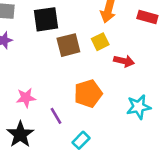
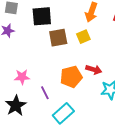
red arrow: (124, 61) -> (94, 70), moved
cyan rectangle: (81, 140) -> (63, 113), size x1.5

